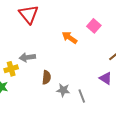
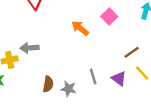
brown semicircle: (46, 77) -> (48, 84), moved
gray line: (82, 96) -> (93, 76), moved

